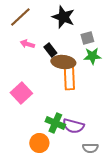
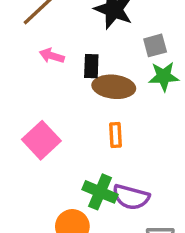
black rectangle: (50, 50) -> (91, 66), turned 40
orange rectangle: (69, 78) -> (115, 135), moved, size x0.6

